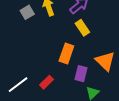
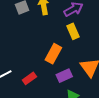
purple rectangle: (81, 74) -> (64, 76), turned 42

